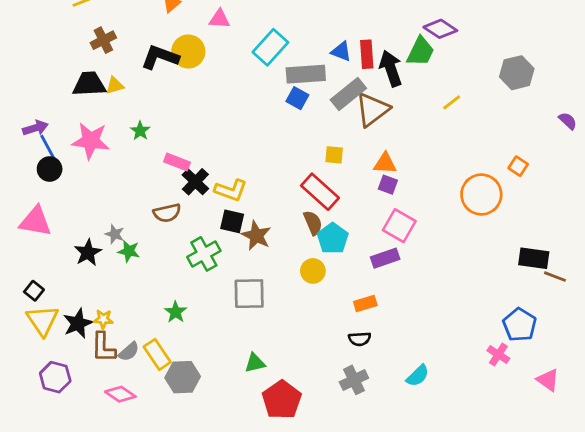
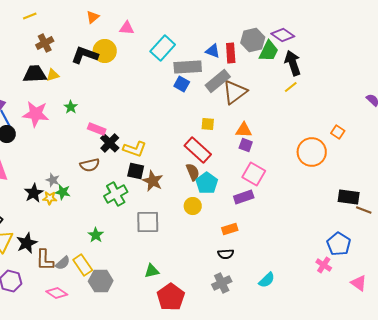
black arrow: (391, 68) -> (293, 63), moved
gray hexagon: (517, 73) -> (253, 40), moved
yellow star: (103, 319) -> (50, 198), moved

